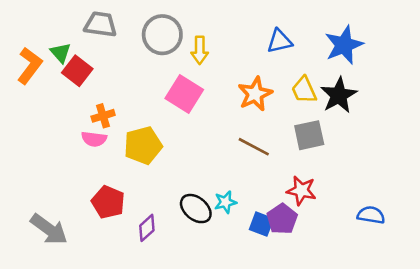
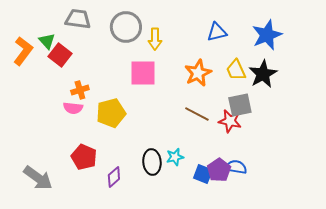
pink square: (184, 94) -> (143, 73), turned -32
red star: (301, 191) -> (230, 121), moved
black ellipse: (196, 209) -> (152, 162), turned 45
blue semicircle: (371, 215) -> (236, 167), moved

